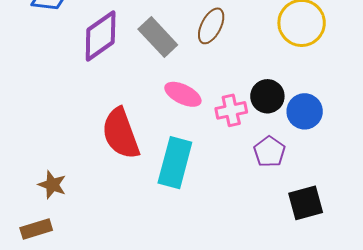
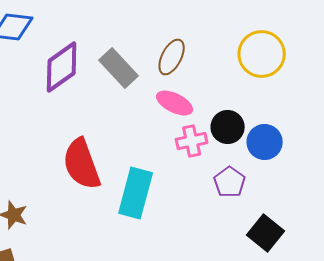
pink ellipse: (183, 94) -> (175, 103), moved
black square: (306, 203) -> (266, 233), turned -36

